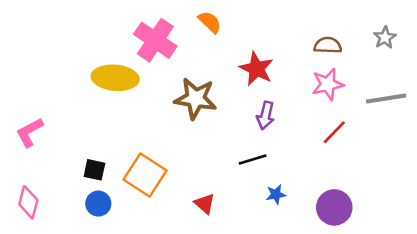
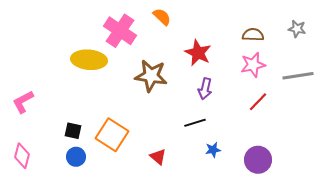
gray star: (385, 38) -> (297, 29), turned -30

